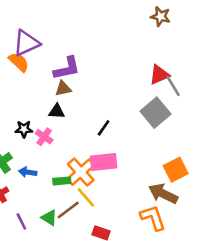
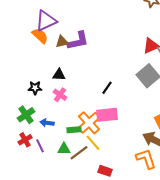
brown triangle: (63, 89) -> (62, 42), moved
black triangle: (57, 111) -> (59, 75), moved
black star: (24, 129) -> (35, 88), moved
green triangle: (49, 218) -> (64, 149), moved, turned -32
purple line: (21, 221) -> (40, 146), moved

